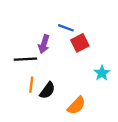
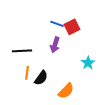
red square: (80, 43) -> (72, 27), moved
purple arrow: (44, 44) -> (55, 45), moved

